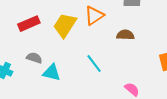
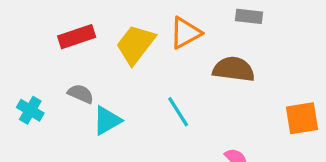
brown semicircle: (125, 35) -> (234, 69), size x1.4
cyan triangle: (52, 73) -> (107, 121), turned -48

